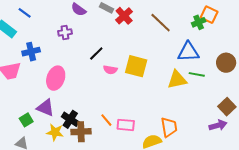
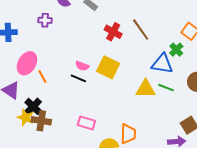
red cross: (124, 16) -> (113, 32), moved, turned -30
green cross: (199, 22) -> (176, 50), moved, turned -32
black line: (96, 54) -> (78, 78), moved, turned 56
orange line: (106, 120) -> (42, 76), moved
yellow star: (55, 132) -> (26, 118), moved

